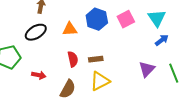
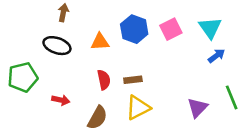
black ellipse: (36, 32) -> (57, 46), turned 50
purple triangle: (147, 69) -> (197, 108), moved

